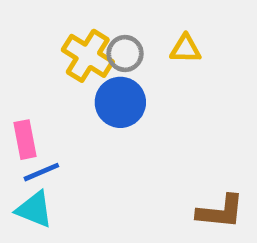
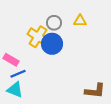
yellow cross: (88, 56) -> (38, 37), moved
pink rectangle: (25, 140) -> (11, 60), turned -49

